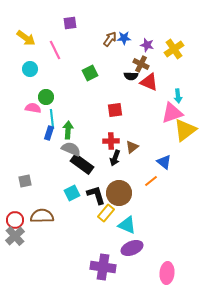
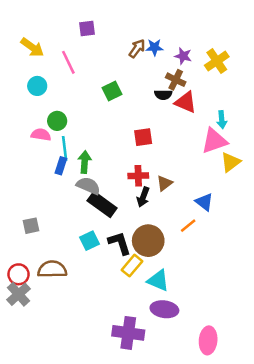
yellow triangle: (185, 130) -> (231, 162), size x0.7
purple ellipse: (132, 248) -> (164, 309), turned 30

